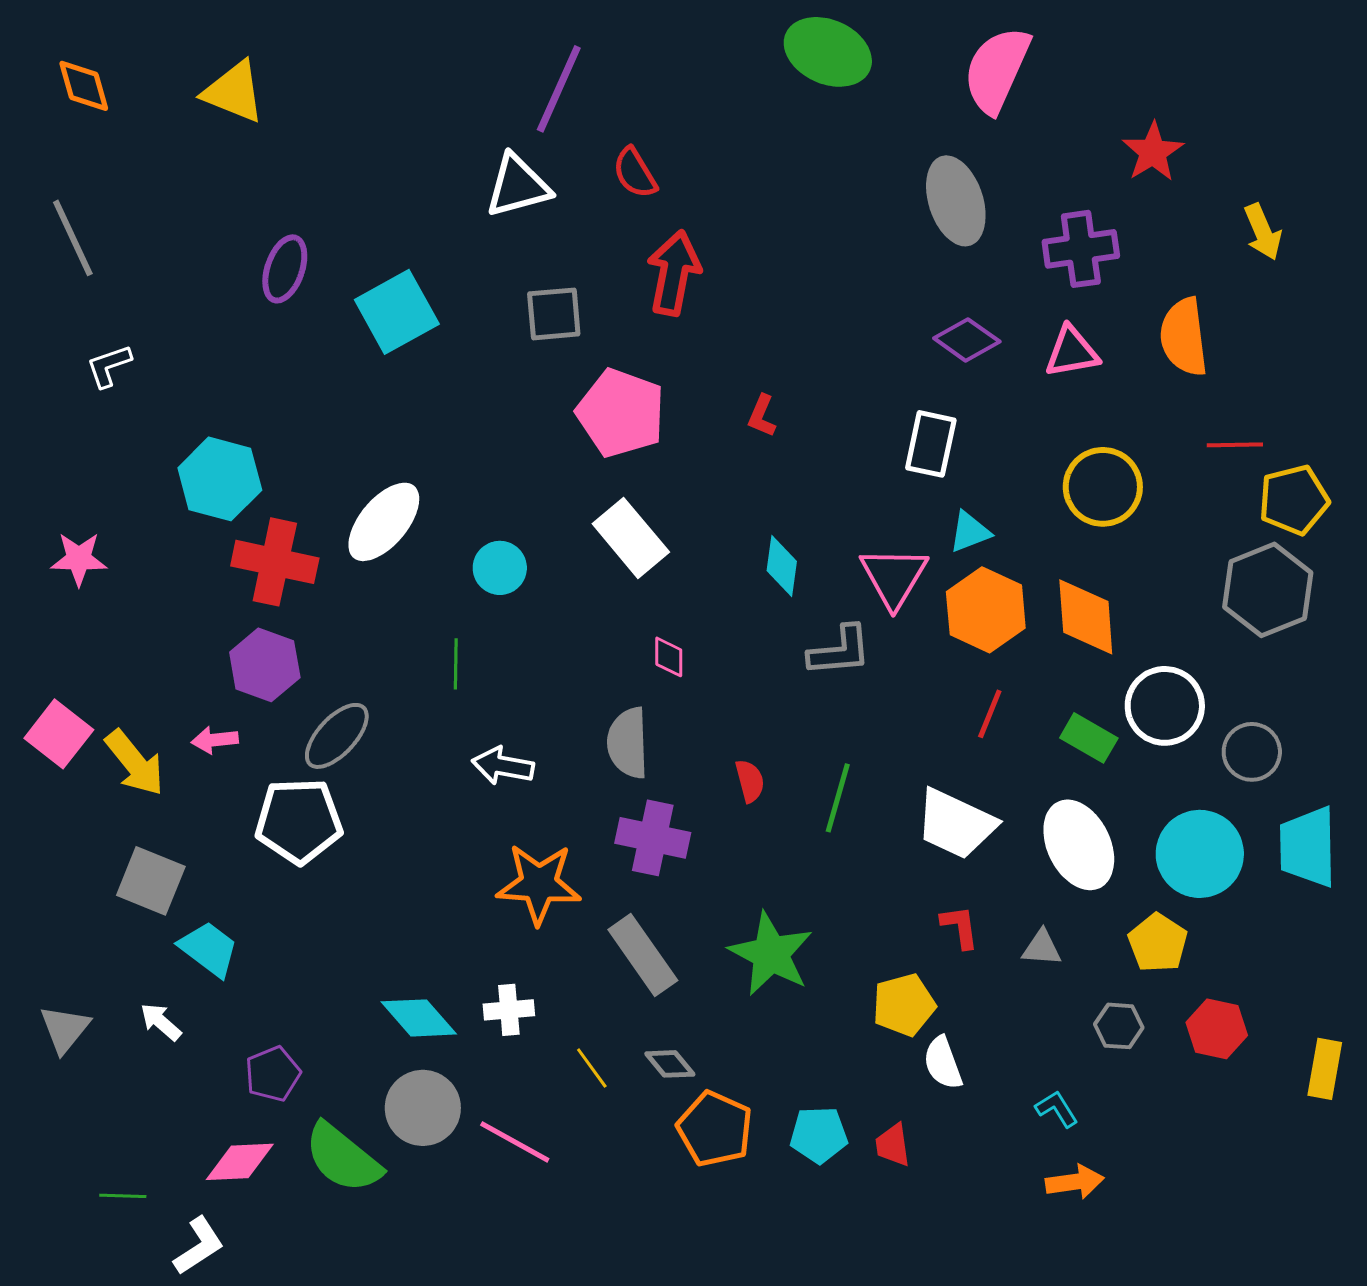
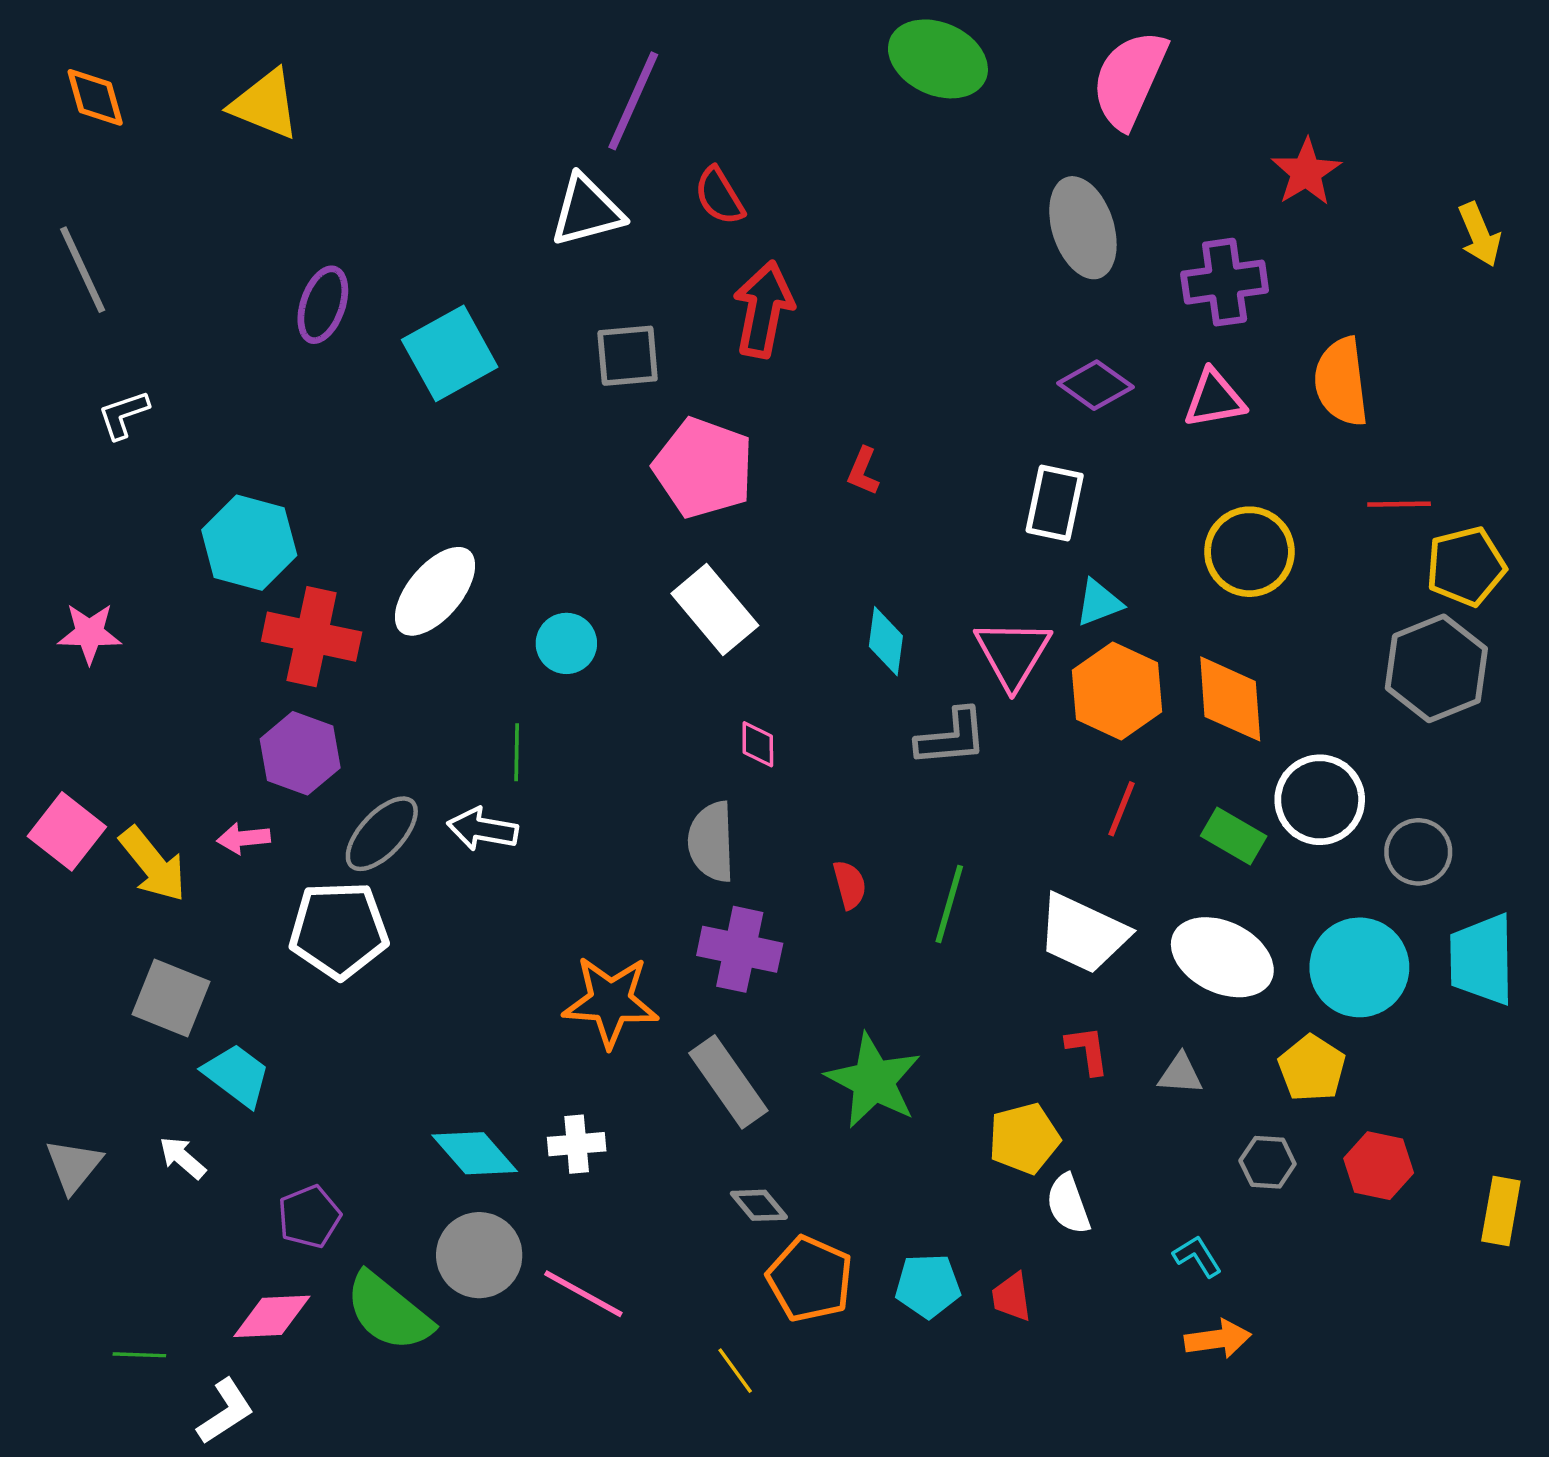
yellow arrow: (1263, 232) -> (1479, 234), moved
white arrow: (503, 766) -> (483, 829), moved
white ellipse: (1079, 845) -> (1222, 957), turned -38
yellow line: (592, 1068) -> (735, 1371), moved

